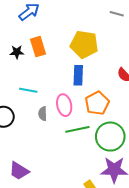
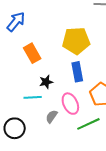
black star: (17, 52) -> (46, 82), moved
gray semicircle: (43, 114) -> (52, 117), turned 48

